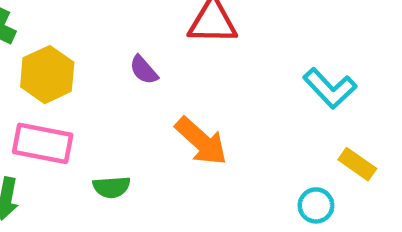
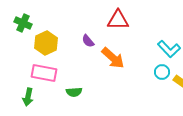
orange arrow: (201, 141) -> (113, 58), moved
cyan circle: (316, 205) -> (162, 72), moved

